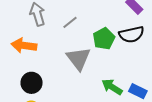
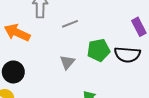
gray triangle: (78, 59) -> (67, 62), size x0.6

